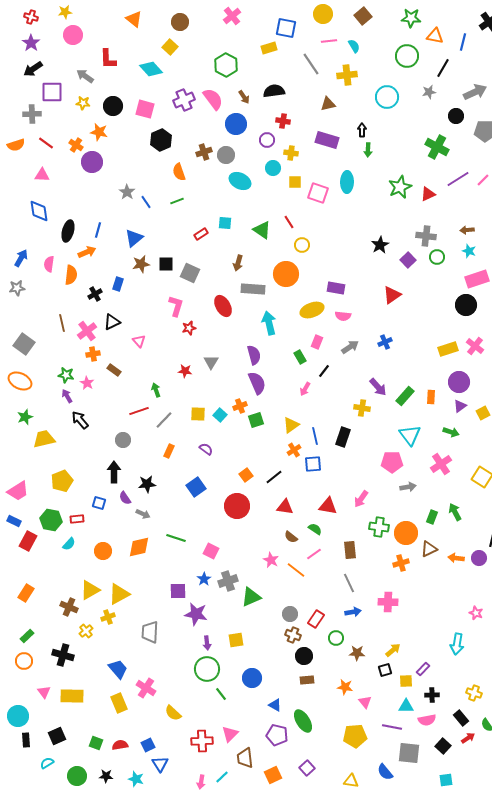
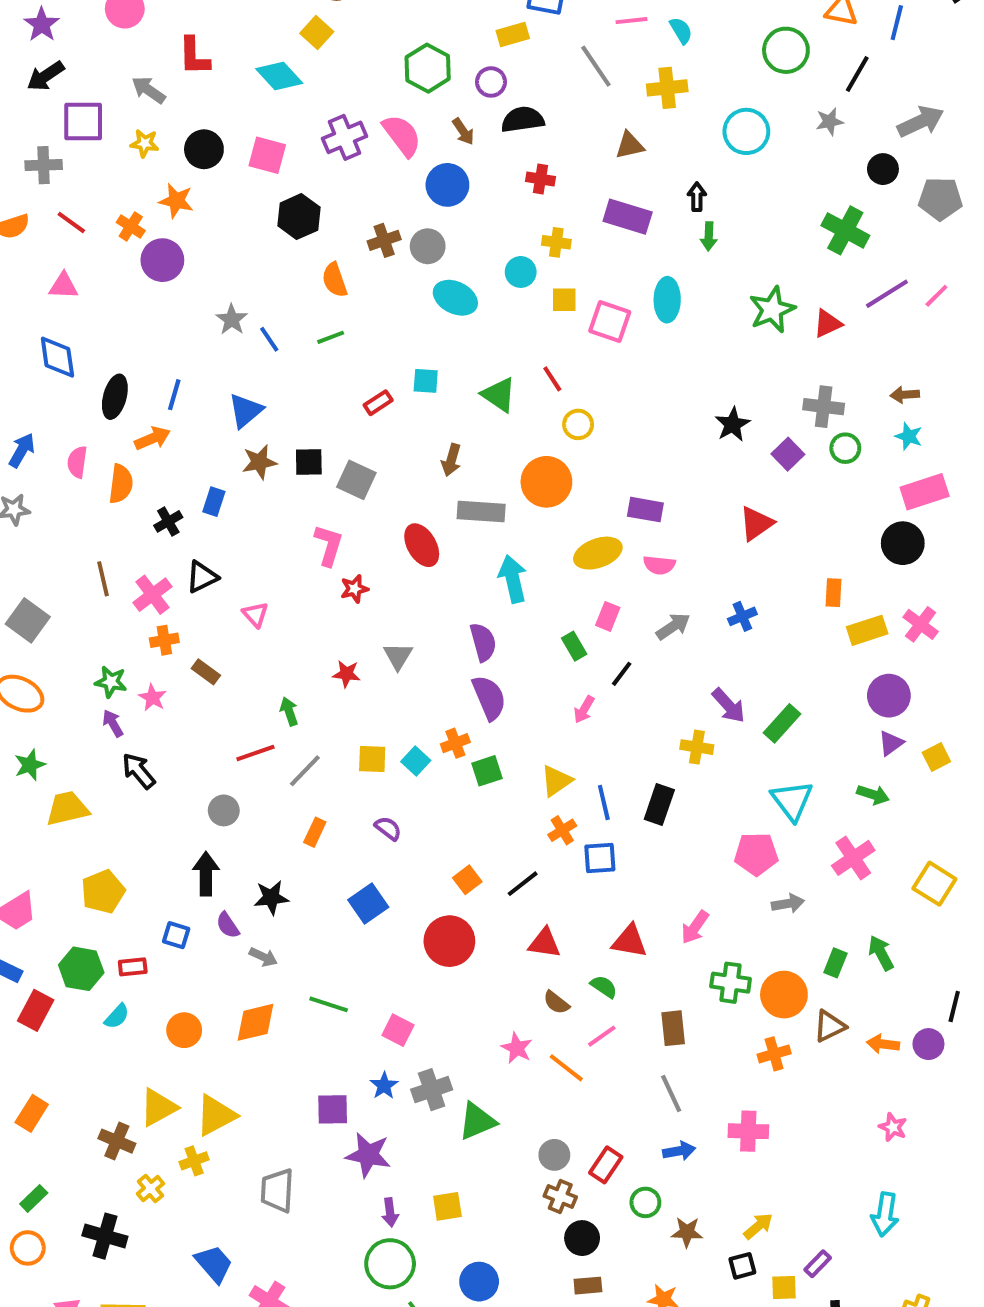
purple circle: (267, 140) -> (491, 82), moved
orange rectangle: (431, 397) -> (833, 593), moved
pink star: (476, 613) -> (893, 1127), moved

